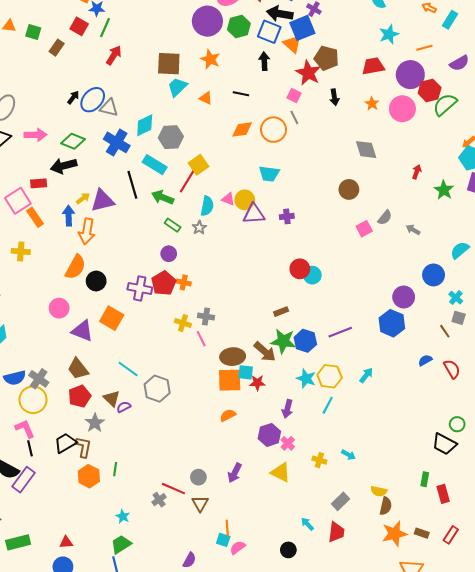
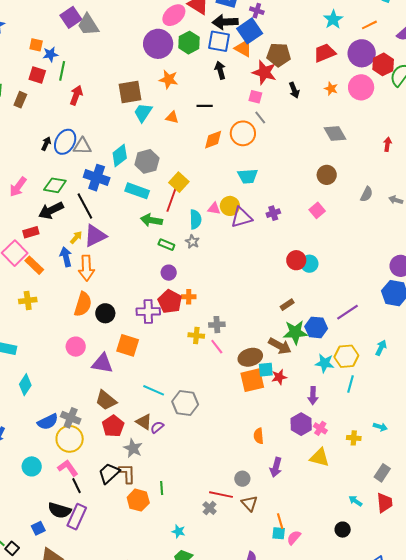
pink arrow: (35, 135) -> (18, 187), turned 140
black line: (132, 185) -> (85, 206), moved
pink square: (364, 229) -> (317, 210), moved
orange semicircle: (228, 415) -> (259, 436), moved, turned -56

